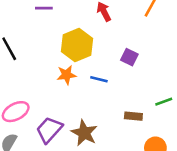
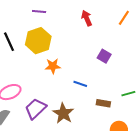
yellow hexagon: (77, 45) -> (38, 41), moved
blue line: (99, 79) -> (80, 84), moved

